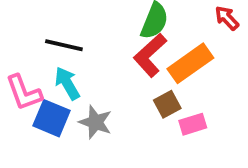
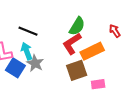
brown square: (167, 104) -> (77, 70), size x1.5
gray star: (95, 122) -> (35, 63), moved
pink rectangle: (193, 124) -> (98, 84), moved

